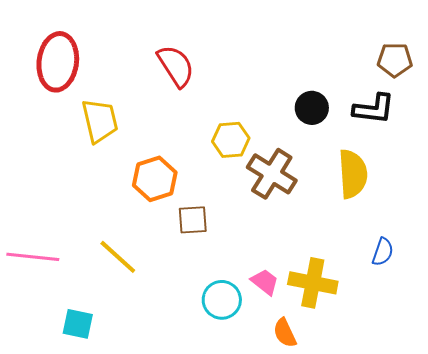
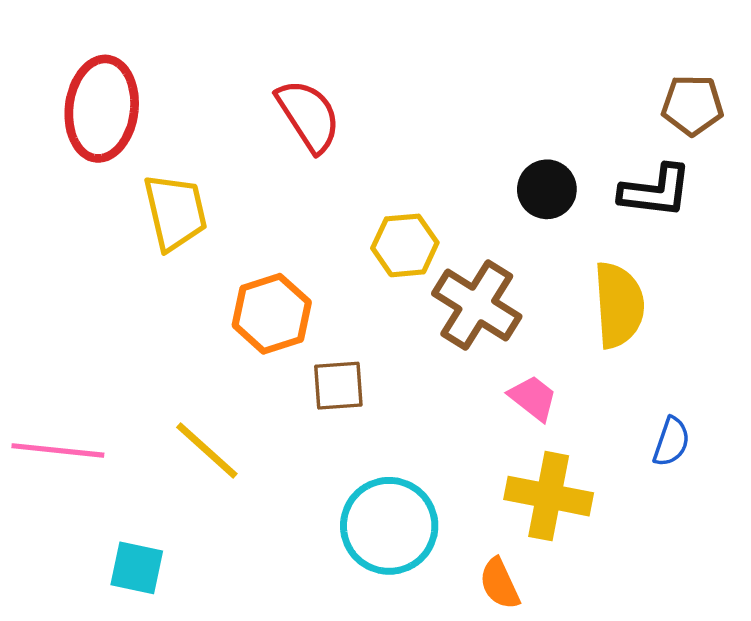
pink trapezoid: (265, 282) -> (533, 398), moved
cyan circle: (222, 300) -> (389, 526), size x1.4

